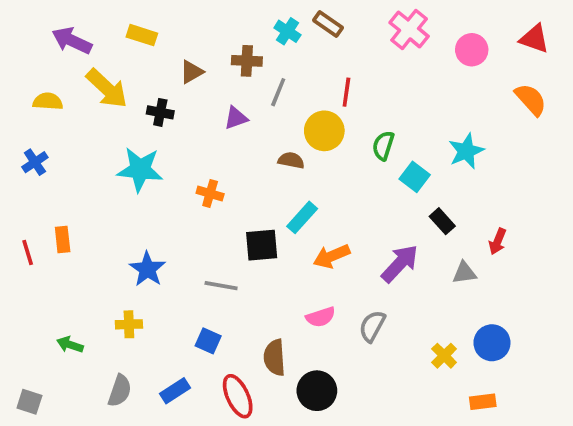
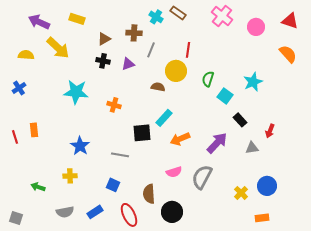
black cross: (160, 112) -> (103, 61), moved
gray semicircle: (372, 326) -> (202, 177), size x1.4
gray semicircle: (120, 391) -> (65, 212), turned 60

